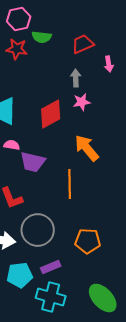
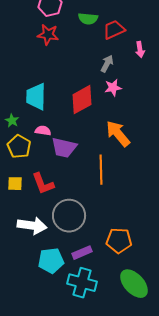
green semicircle: (42, 37) -> (88, 19), moved
gray arrow: (76, 78) -> (107, 64), turned 30
orange pentagon: (88, 241) -> (119, 241), moved

